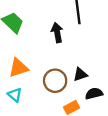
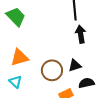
black arrow: (57, 33) -> (81, 34), moved

